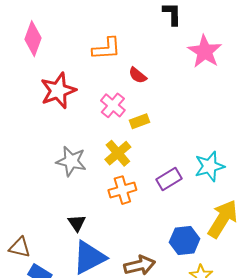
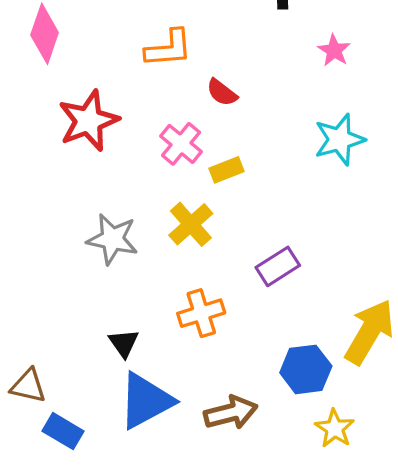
pink star: (205, 51) -> (334, 50), size x0.6
cyan star: (210, 166) -> (339, 140), moved
orange cross: (122, 190) -> (201, 313), moved

